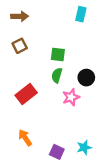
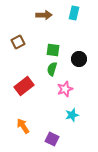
brown arrow: (20, 16) -> (44, 15), moved
black circle: (86, 78) -> (79, 59), moved
cyan star: (84, 147) -> (72, 115), moved

